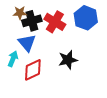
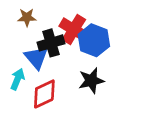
blue hexagon: (86, 18) -> (94, 40), moved
black cross: (32, 21) -> (51, 43), moved

